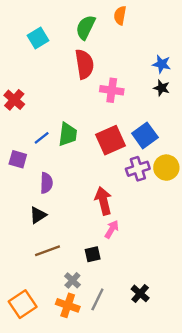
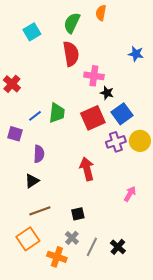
black star: (162, 88) -> (107, 93), moved
pink arrow: (112, 229) -> (130, 194), moved
gray cross: (72, 280) -> (72, 238), moved
gray line: (97, 299) -> (92, 247), moved
orange square: (23, 304) -> (28, 239), moved

